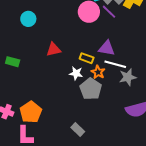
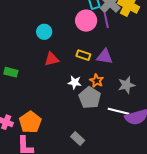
purple line: (109, 12) -> (106, 20), turned 35
cyan circle: (28, 19) -> (44, 32), moved
yellow rectangle: (87, 58) -> (83, 55), moved
white line: (115, 64) -> (119, 111), moved

